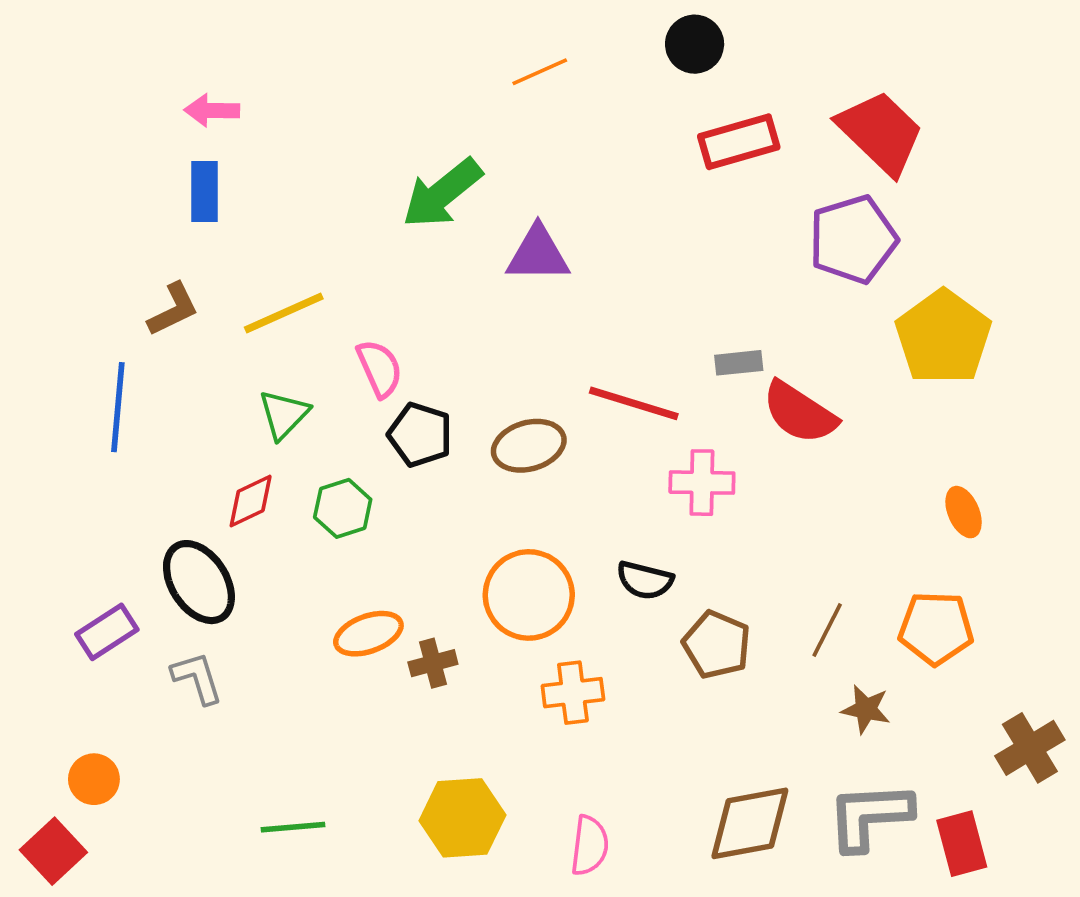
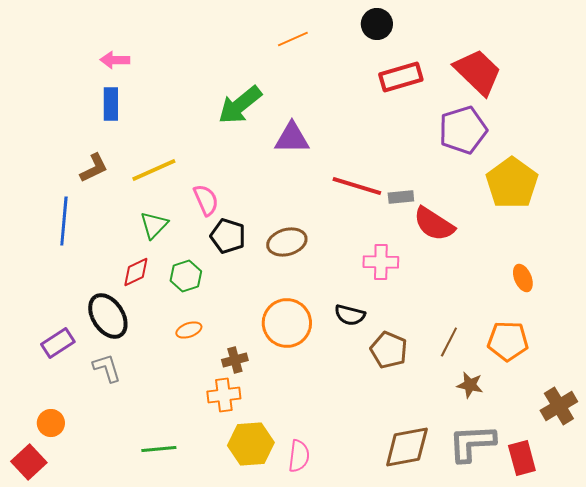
red line: (634, 403) -> (357, 186), moved
orange ellipse: (368, 634) -> (189, 330), moved, size x0.7
orange cross: (573, 693) -> (224, 395), moved
pink semicircle: (590, 846) -> (299, 456), moved

